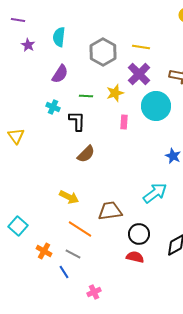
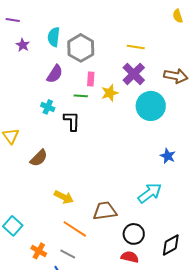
gray hexagon: (103, 52) -> (81, 48), moved
pink rectangle: (124, 122) -> (91, 79), moved
brown semicircle: (86, 154) -> (39, 158), moved

